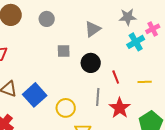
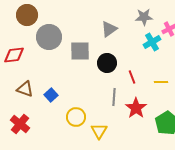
gray circle: (47, 19) -> (49, 37), moved, size x1.6
gray square: (64, 51) -> (80, 51), size x1.5
blue square: (35, 95) -> (51, 95), size x0.6
yellow circle: (66, 108) -> (76, 117), moved

